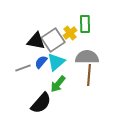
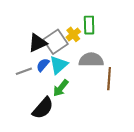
black triangle: (36, 41) -> (38, 43), turned -36
brown line: (89, 75) -> (109, 79), moved

